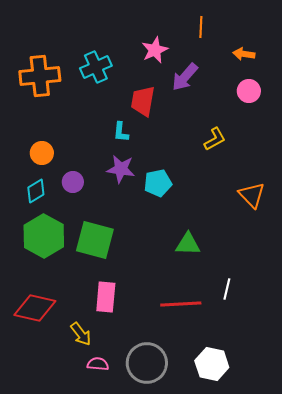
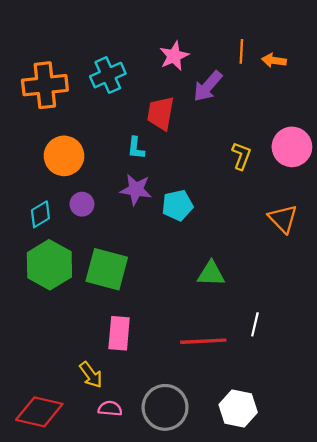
orange line: (201, 27) -> (241, 51), moved
pink circle: (249, 91) -> (292, 147), moved, size x1.5
yellow L-shape: (215, 139) -> (241, 156), turned -40
orange circle: (42, 153) -> (64, 156), moved, size x1.5
red diamond: (35, 308) -> (39, 412), moved

